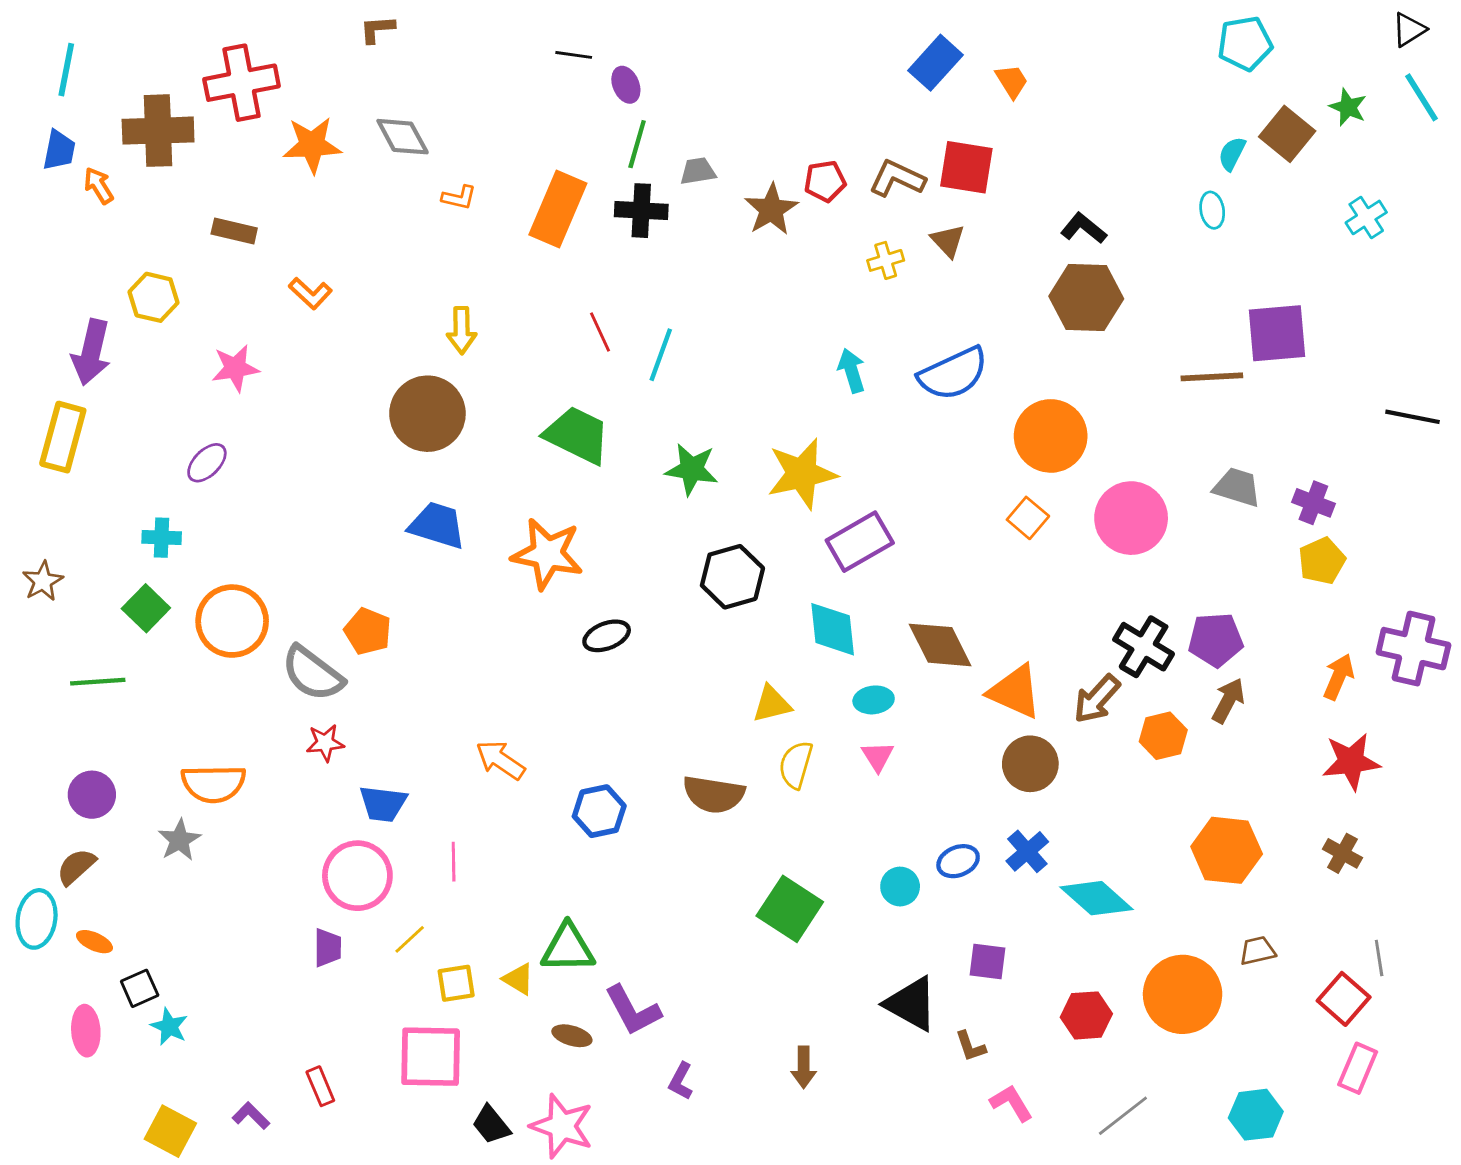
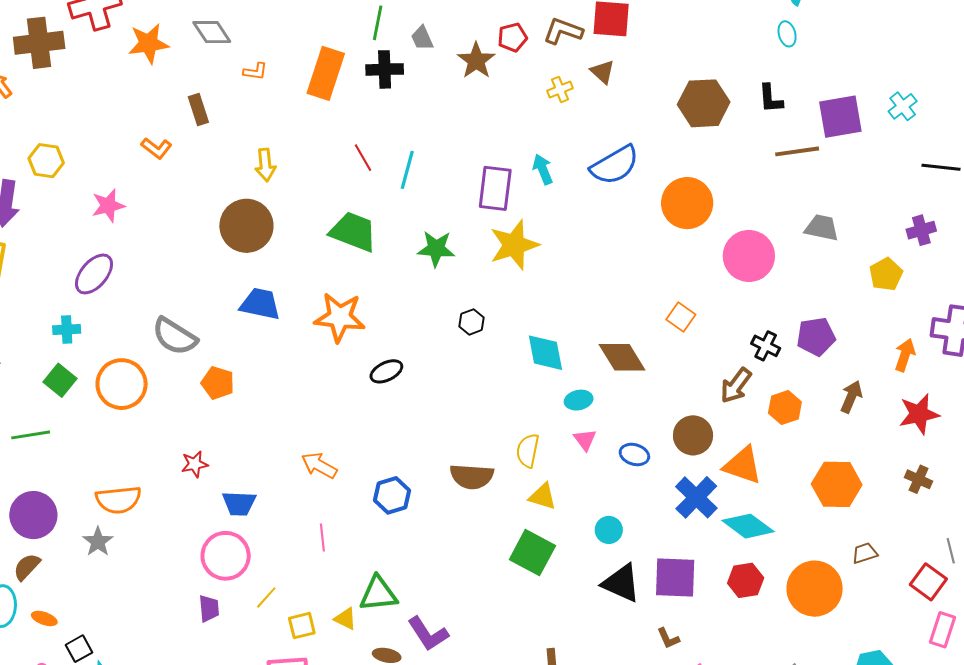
gray trapezoid: (698, 171) -> (422, 38), turned -100
cyan cross: (1366, 217) -> (903, 106), moved
black L-shape: (1084, 228) -> (771, 99), moved, turned -128
brown rectangle: (234, 231) -> (198, 109), moved, turned 64
purple ellipse: (207, 463) -> (94, 274), size x1.4
purple cross: (1313, 503) -> (921, 230), moved, turned -32
orange square: (1028, 518) -> (681, 317), moved
purple rectangle: (860, 542) -> (495, 188), moved, turned -48
black hexagon: (732, 577) -> (471, 322), size x0.6
black cross: (1144, 647) -> (766, 346), size x0.7
gray semicircle: (313, 674) -> (175, 336), moved
orange triangle: (1015, 692) -> (743, 465), moved
brown arrow: (1228, 701) -> (851, 397), moved
yellow triangle: (772, 704) -> (543, 496), moved, turned 36
purple circle: (92, 795) -> (33, 515), size x1.4
blue cross: (1027, 851) -> (696, 497), size x1.4
blue ellipse: (958, 861) -> (634, 454), moved, turned 44
pink line: (454, 862) -> (322, 537), moved
purple square: (988, 962) -> (675, 577), size x1.6
black triangle: (911, 1004) -> (621, 583), moved
red hexagon: (1086, 1015) -> (746, 580), moved

